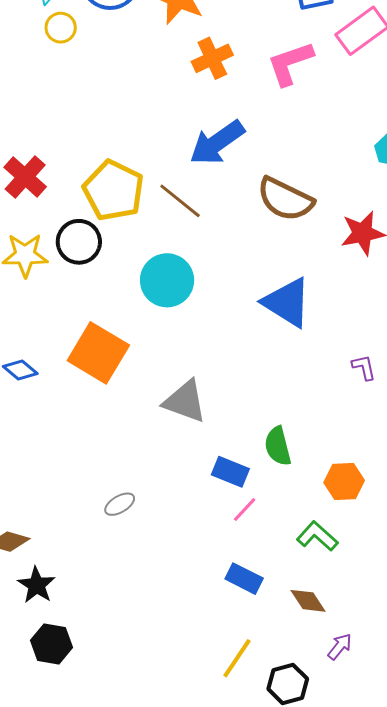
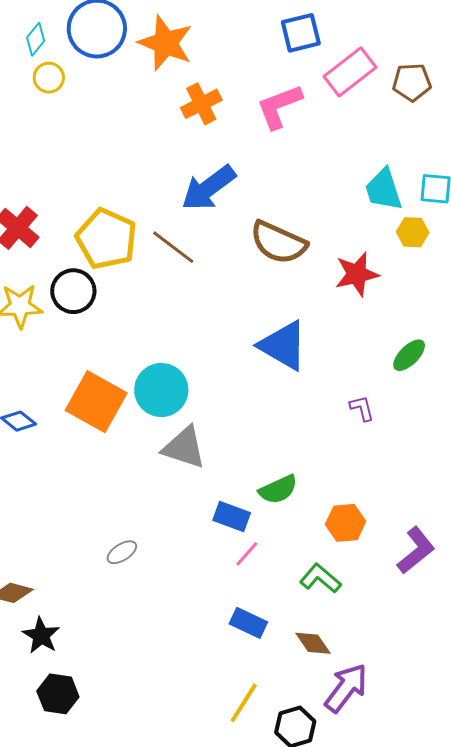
cyan circle: (167, 280) -> (161, 390), moved
green semicircle: (278, 446) -> (278, 489), turned -99
purple arrow: (340, 647) -> (346, 688), size x1.8

